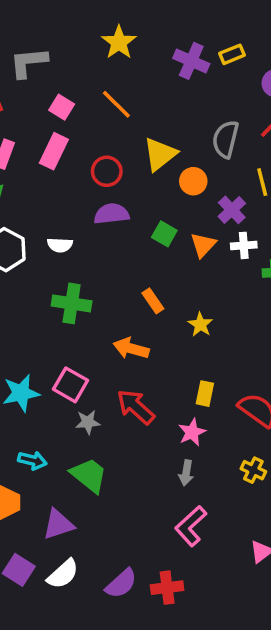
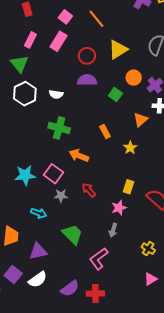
orange circle: (193, 181) -> (134, 78), moved
orange triangle: (203, 245) -> (141, 120), moved
orange arrow: (131, 348) -> (79, 156), moved
red arrow: (136, 407) -> (89, 190), size x0.7
cyan arrow: (32, 460) -> (39, 213), moved
yellow cross: (253, 470) -> (148, 249), moved
green trapezoid: (89, 475) -> (72, 234), moved
pink L-shape: (191, 526) -> (99, 259), moved

